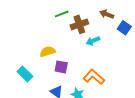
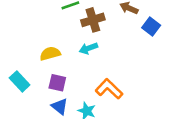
cyan arrow: (93, 41) -> (88, 48), moved
purple square: (61, 67) -> (57, 83), moved

